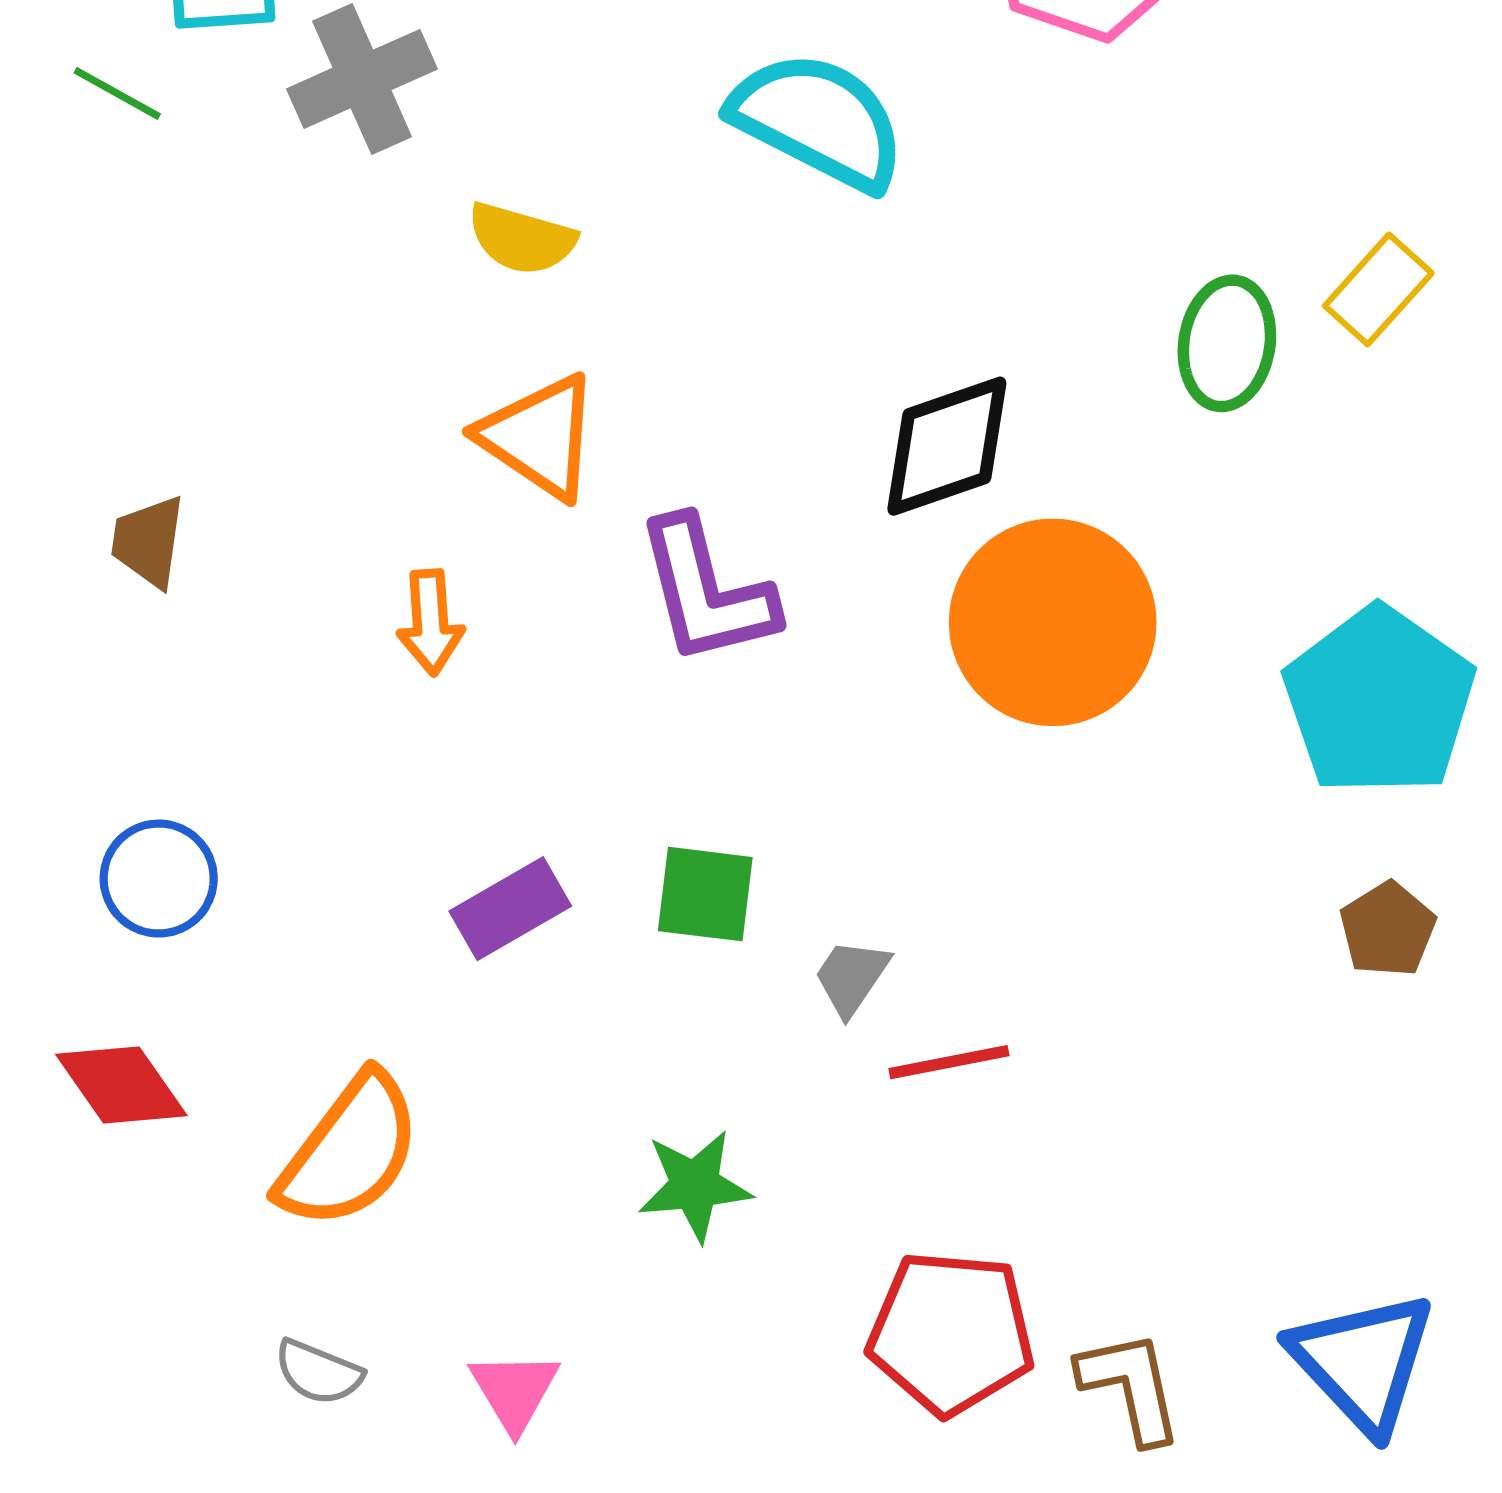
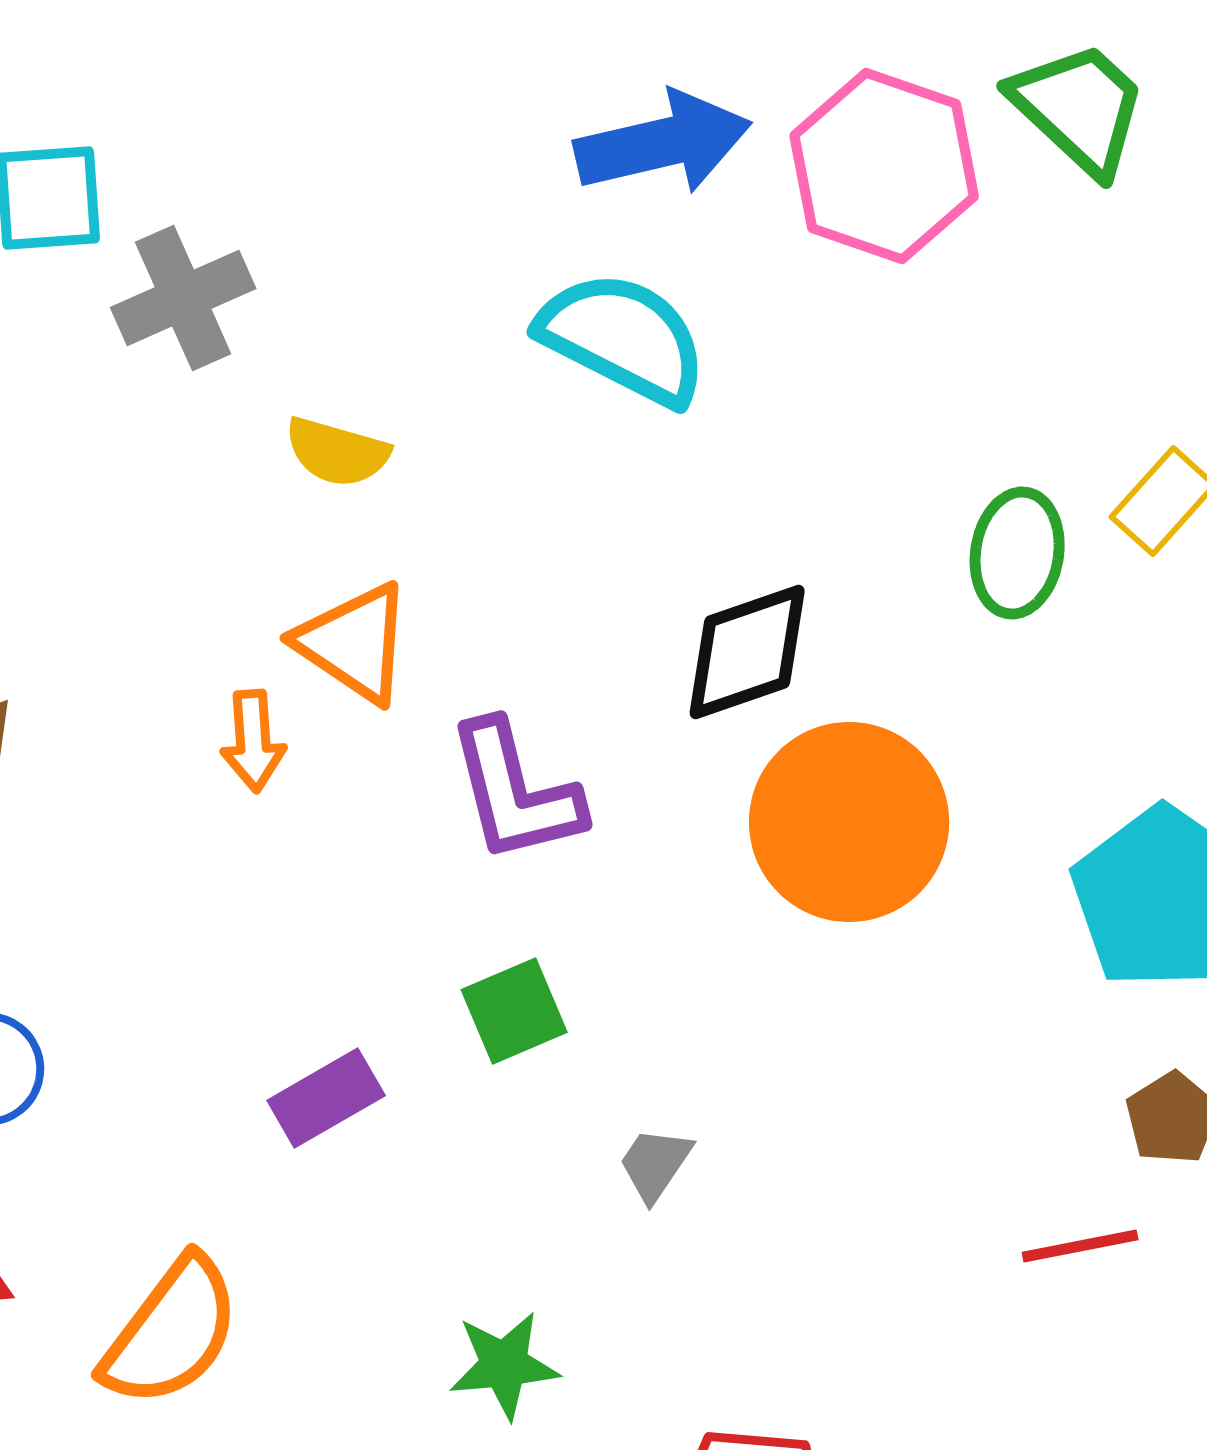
orange arrow: (430, 622) -> (253, 741), moved
green square: (705, 894) -> (514, 1011), moved, turned -30
red line: (949, 1062) -> (1080, 1246), moved

